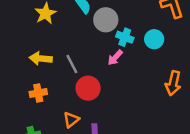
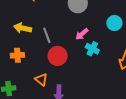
cyan cross: (125, 37) -> (92, 49), moved
orange triangle: (71, 120) -> (41, 79), turned -48

